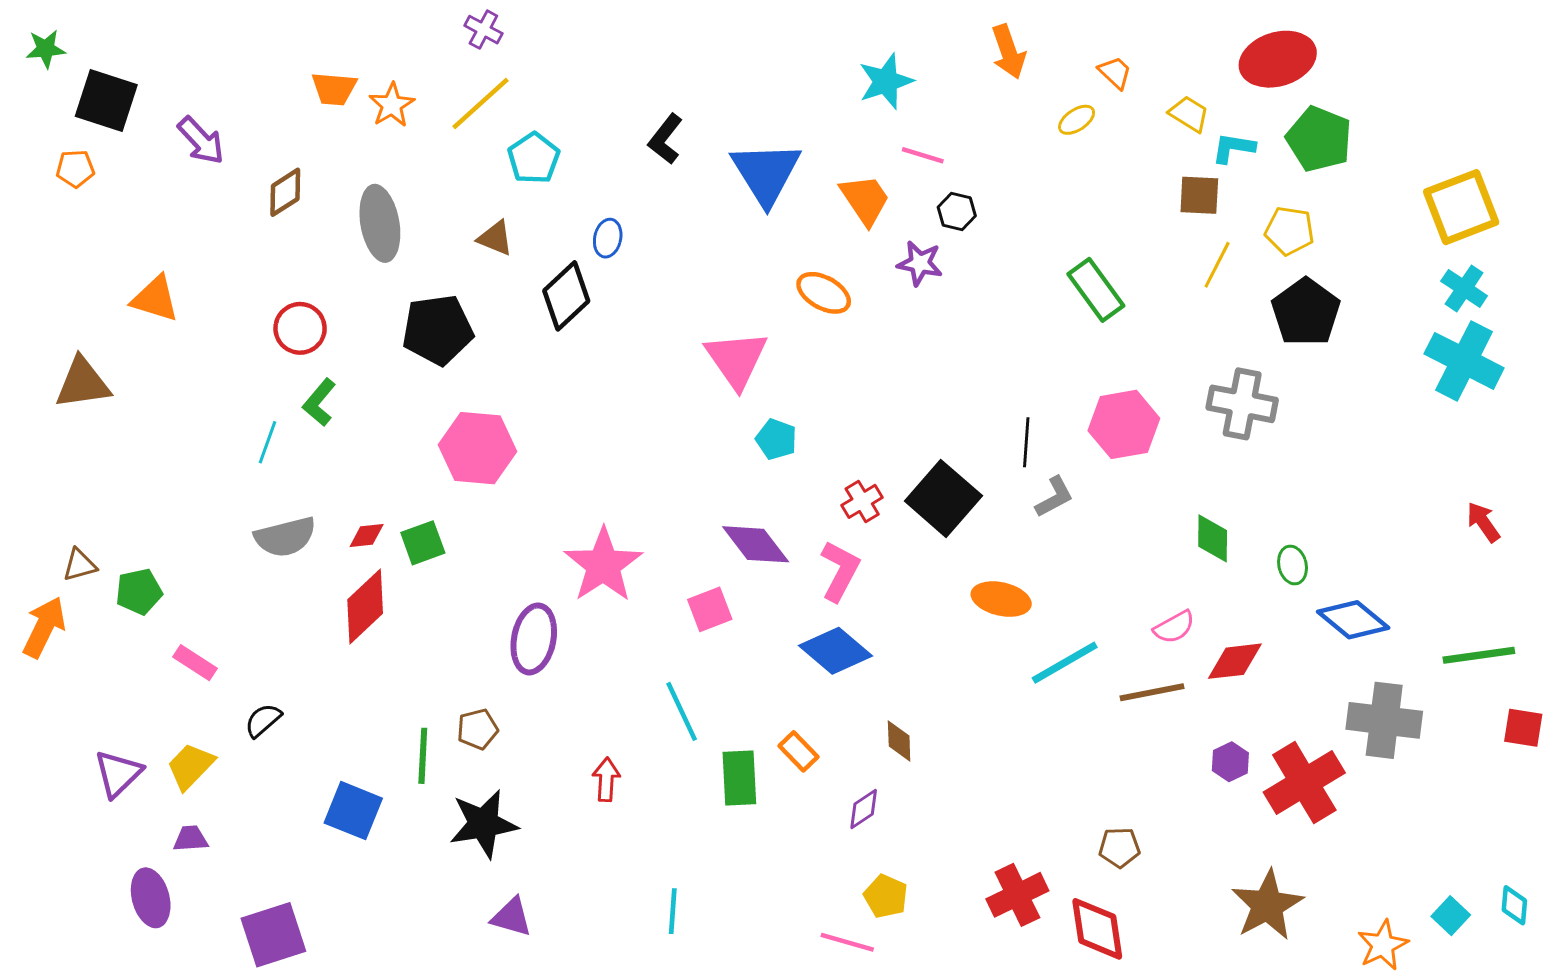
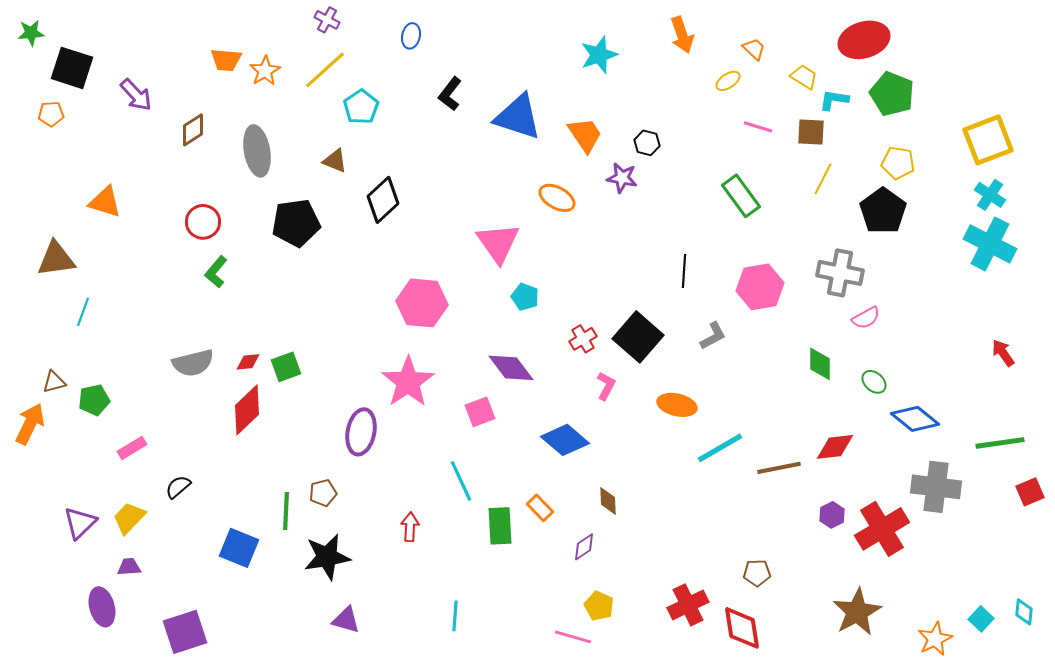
pink line: (923, 155) -> (758, 127), moved
blue triangle: (766, 173) -> (518, 117), turned -40
yellow pentagon: (1290, 231) -> (898, 163), moved
blue ellipse: (608, 238) -> (411, 36), moved
cyan line: (267, 442) -> (83, 312), moved
black line: (1026, 442) -> (684, 271), moved
pink hexagon: (478, 448) -> (422, 303), moved
green ellipse: (1293, 565) -> (874, 382), turned -35
pink L-shape: (840, 571) -> (606, 386), moved, size x0.7
pink semicircle: (1174, 627) -> (866, 318), moved
pink rectangle: (195, 663) -> (132, 448), turned -64
red square: (1523, 728) -> (1030, 492), turned -32

